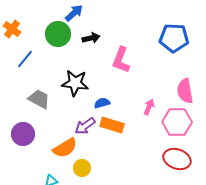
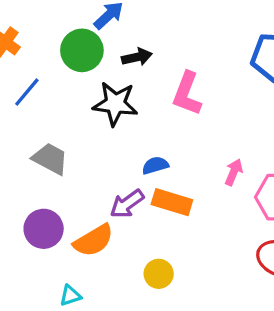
black star: (75, 83) -> (115, 104), moved
purple circle: (23, 134) -> (44, 229), moved
yellow circle: (82, 168) -> (159, 274), moved

